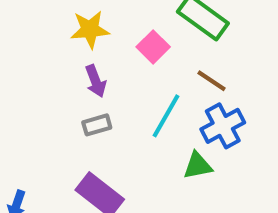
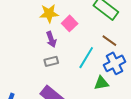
pink square: (153, 47) -> (70, 23), moved

